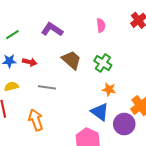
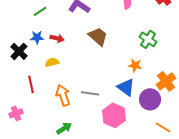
green cross: (103, 63) -> (148, 39), moved
yellow semicircle: (11, 86) -> (52, 62), moved
gray line: (47, 87) -> (90, 93), moved

